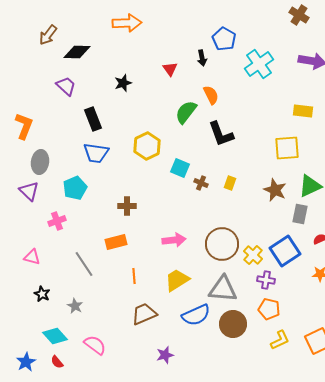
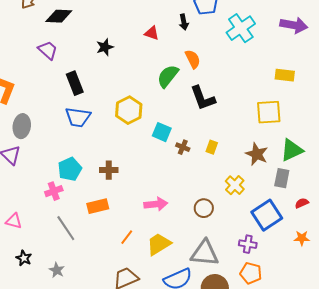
red triangle: (170, 69) -> (152, 33), turned -35
cyan pentagon: (75, 188) -> (70, 169), moved
pink cross: (57, 221) -> (54, 191), moved
brown circle: (222, 244) -> (204, 208), size x0.6
yellow cross: (253, 255) -> (235, 185), moved
orange line: (134, 276) -> (127, 237), moved, turned 42

